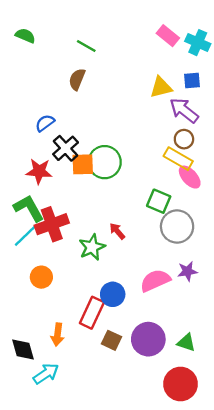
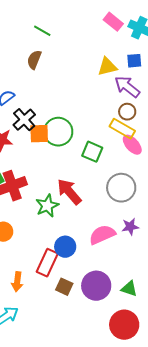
green square: (159, 201) -> (92, 152), moved
red arrow: (117, 231) -> (69, 192), size x1.8

